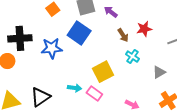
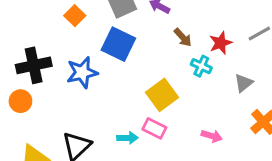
red star: (144, 29) -> (221, 43), moved
cyan arrow: (75, 88) -> (127, 138), moved

